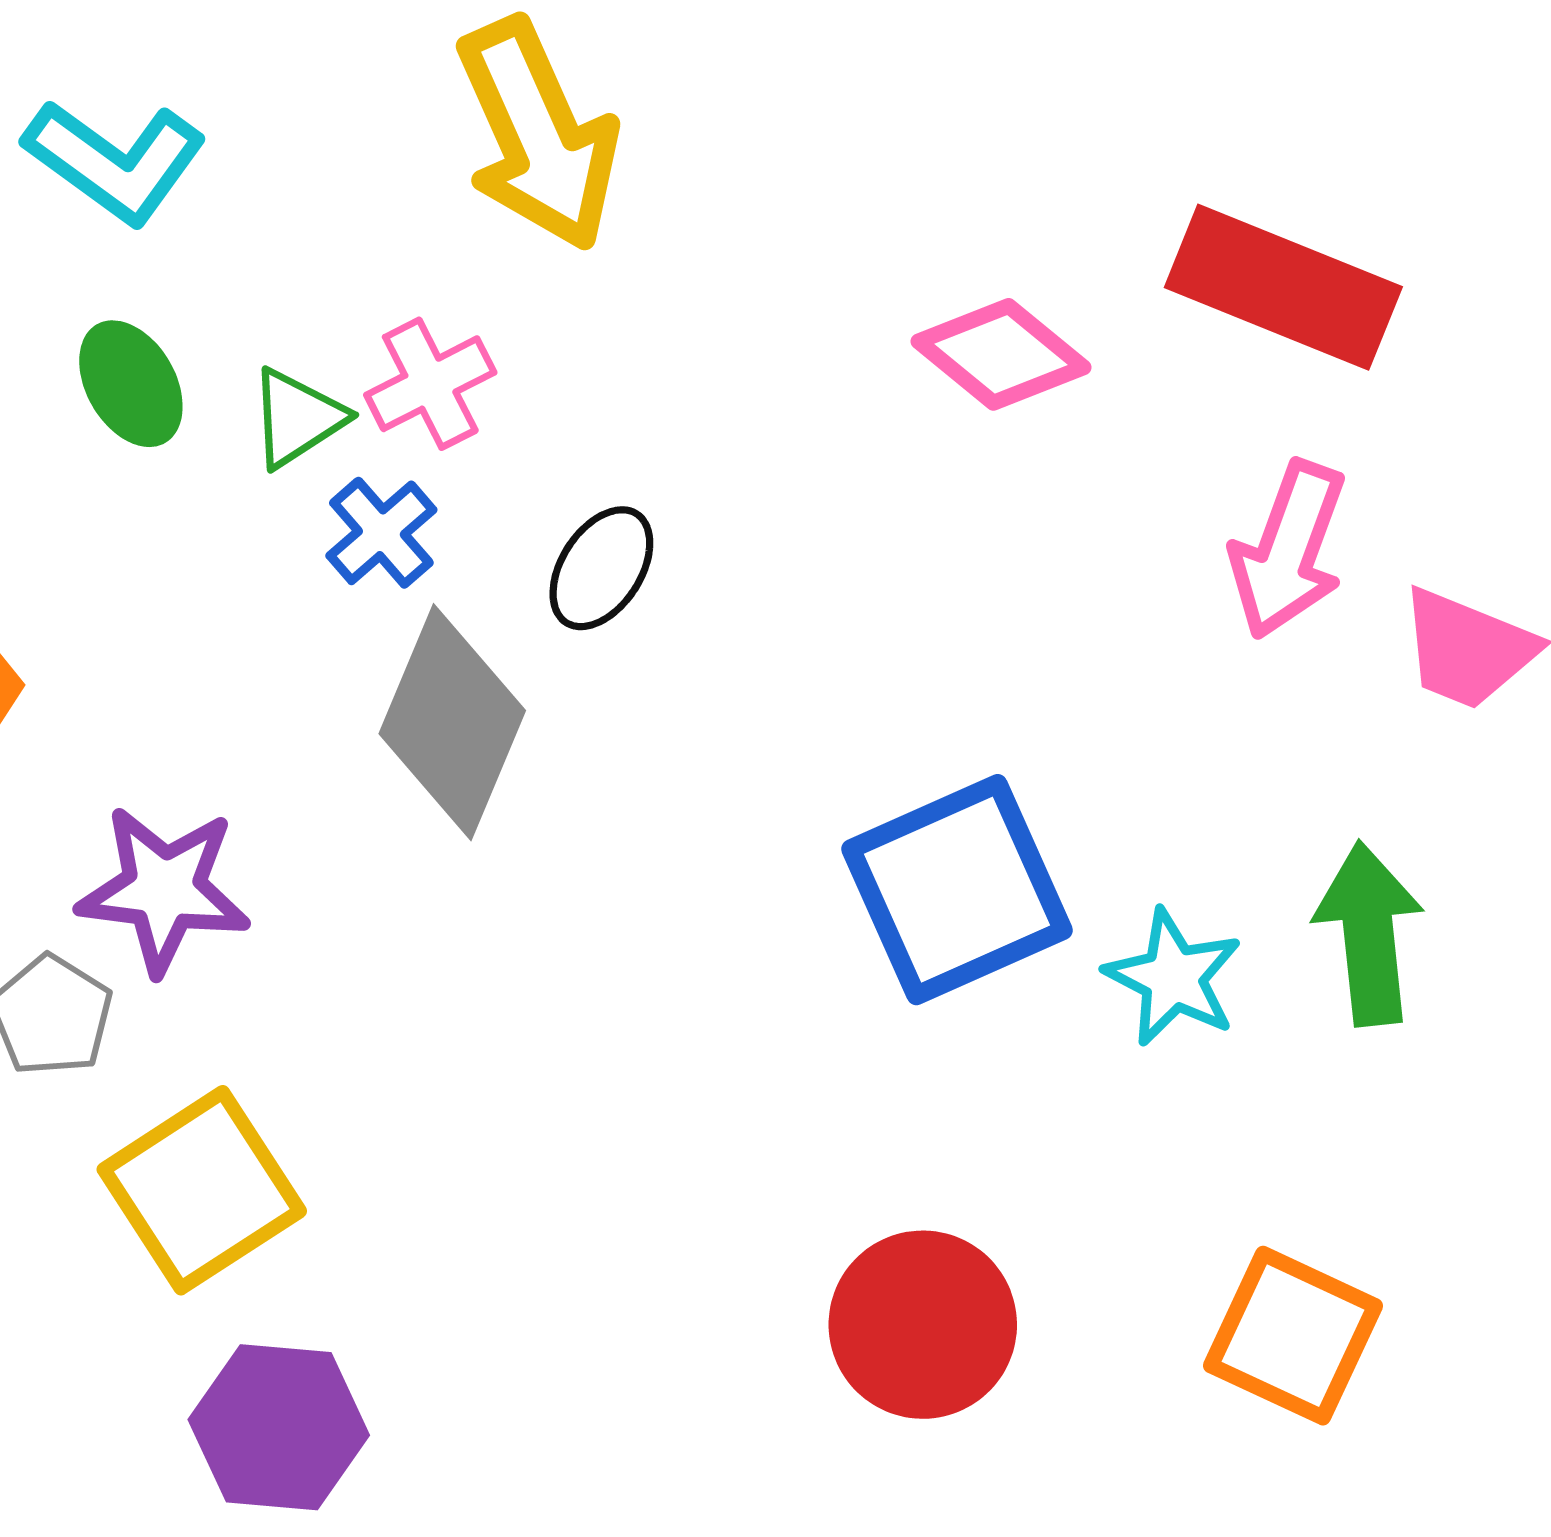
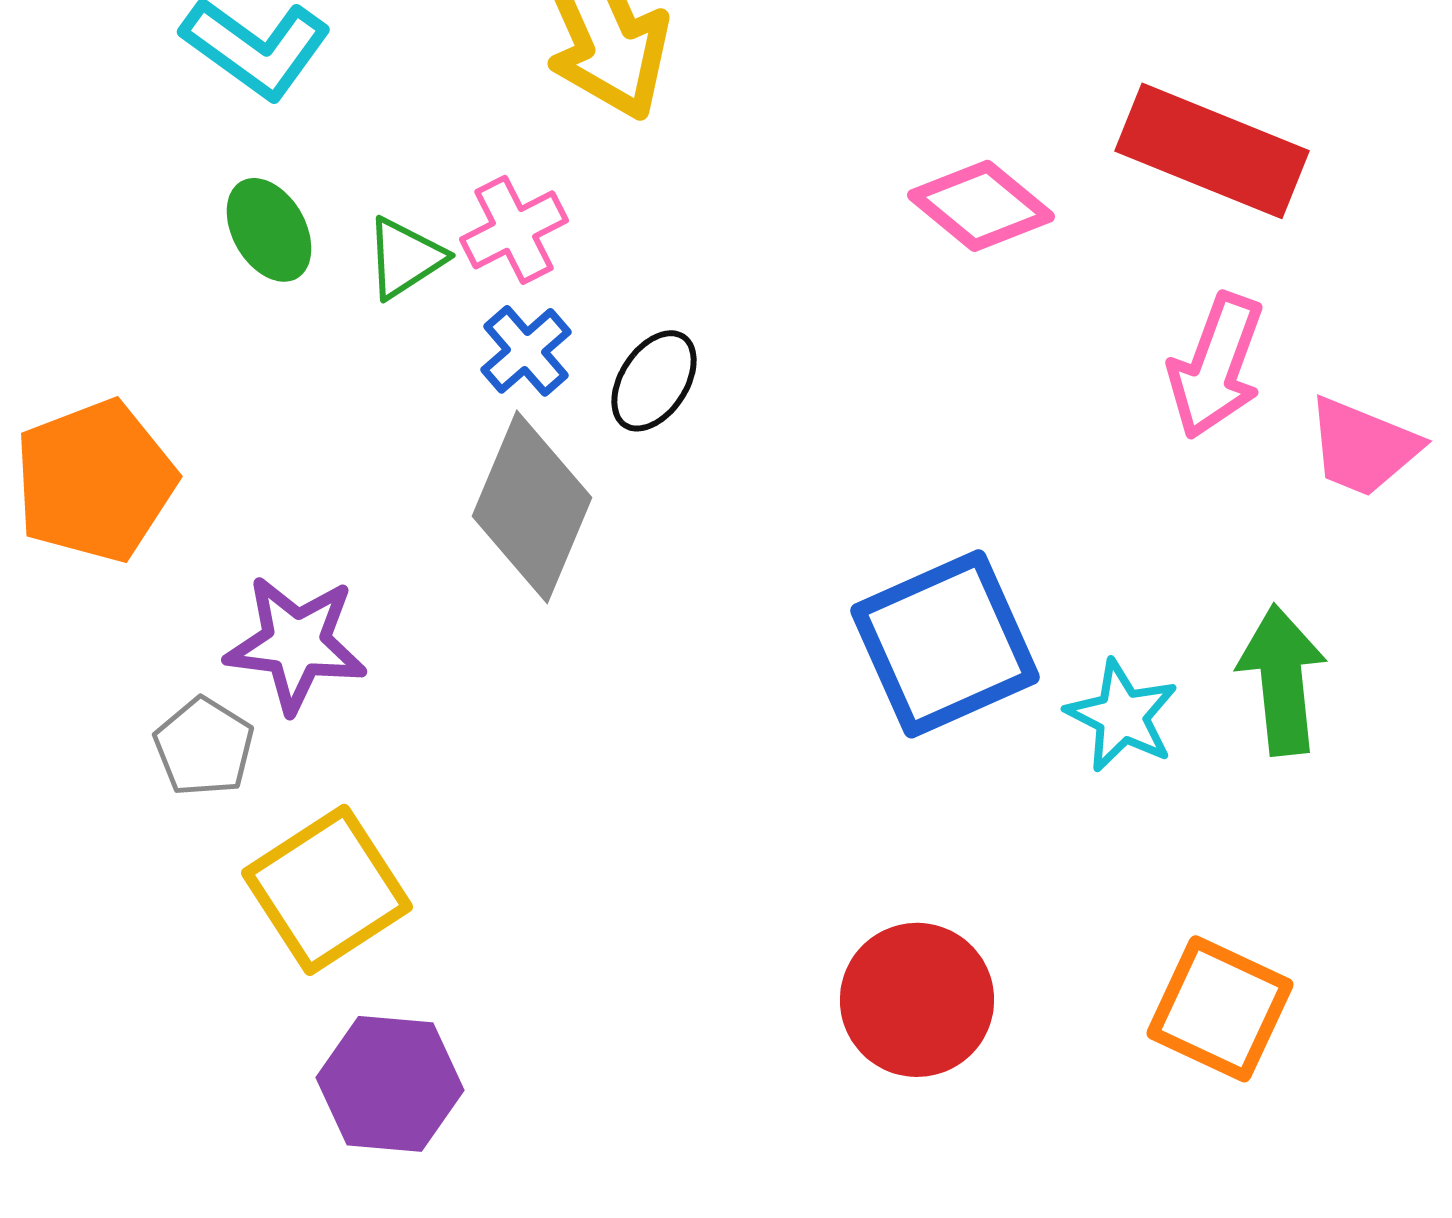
blue cross: (381, 533) -> (526, 351), moved

